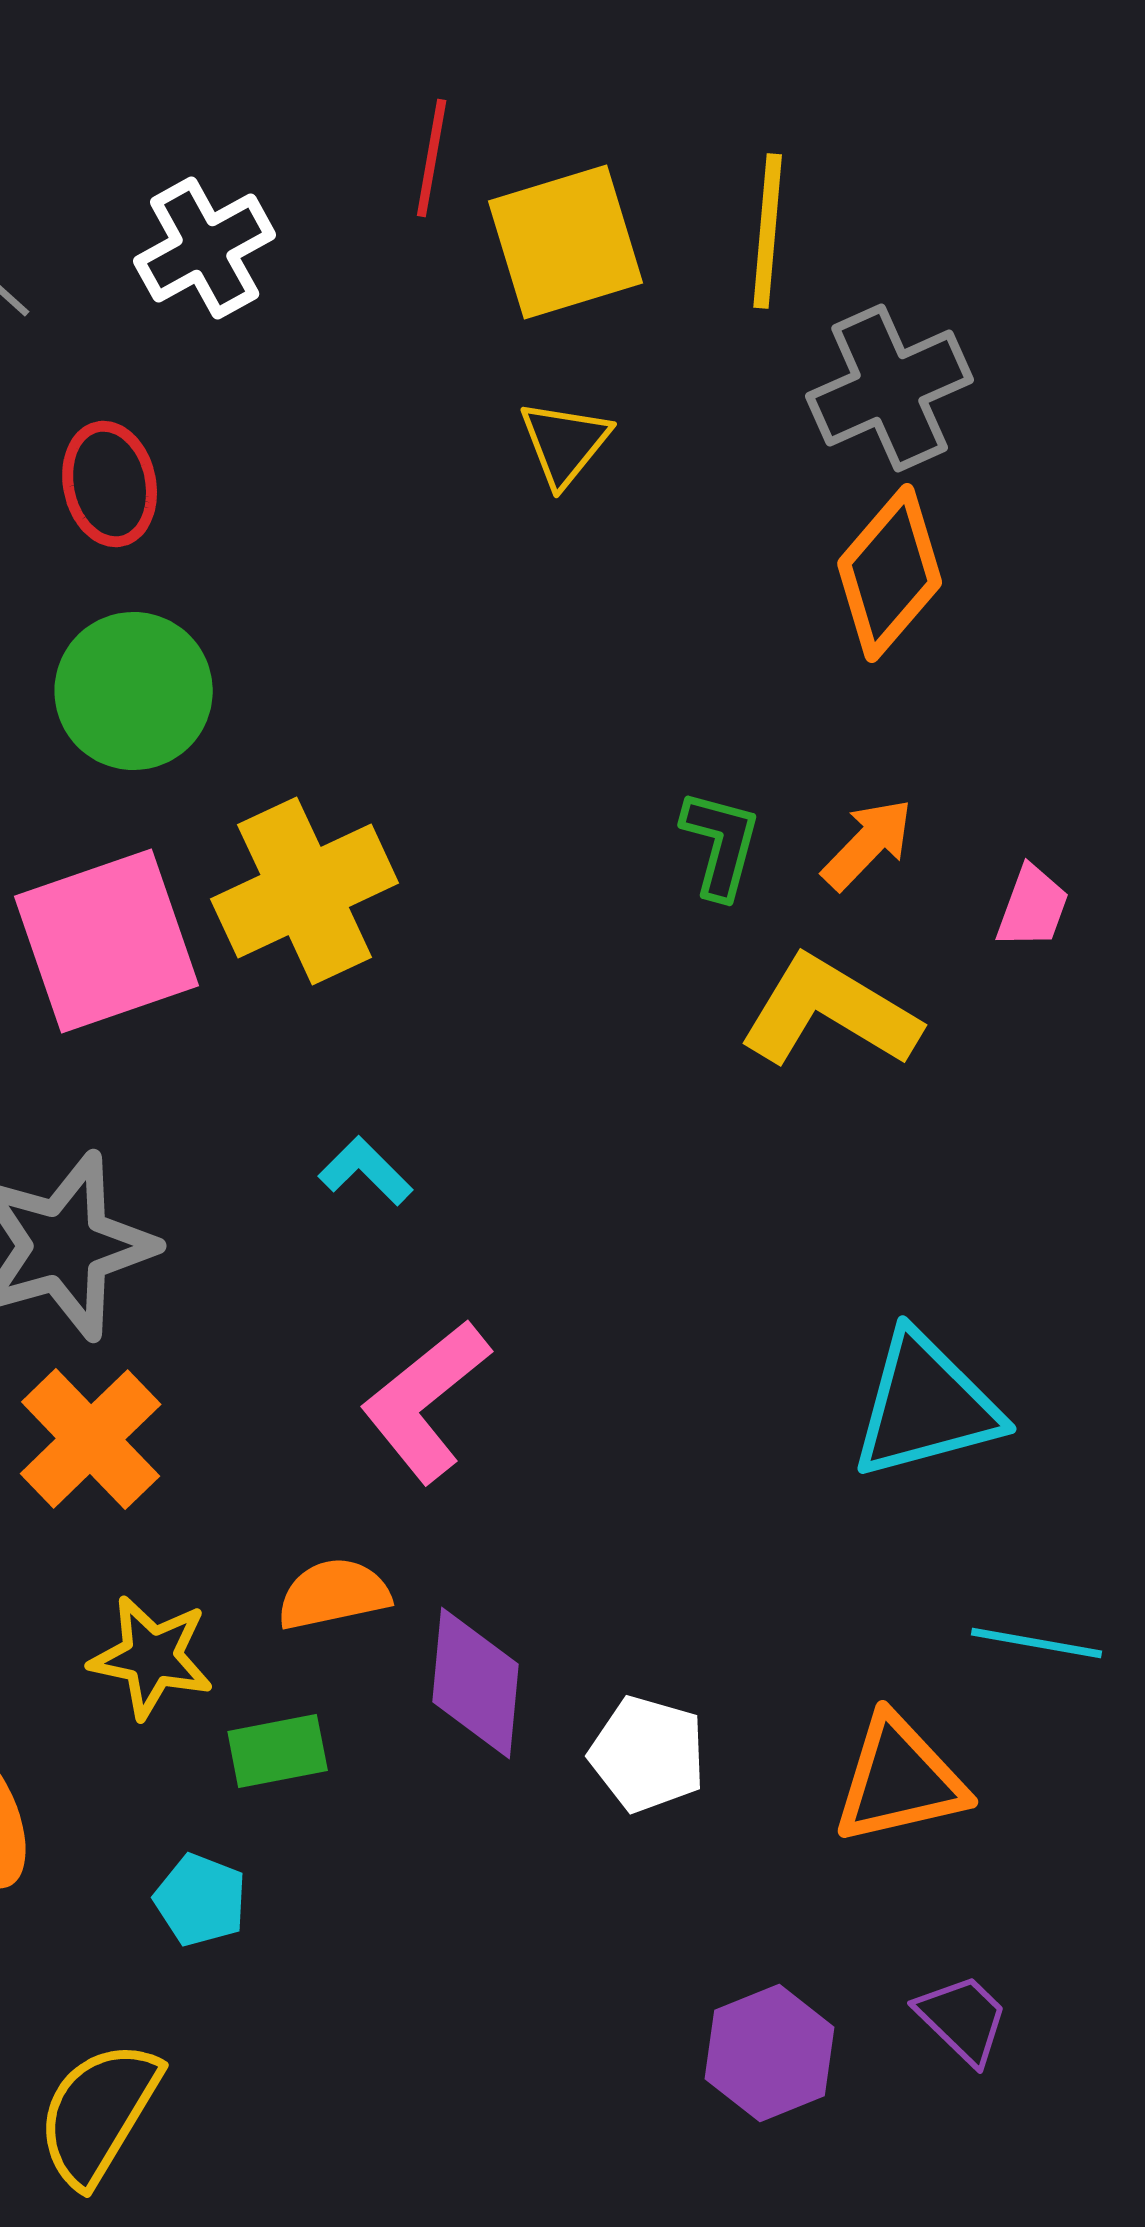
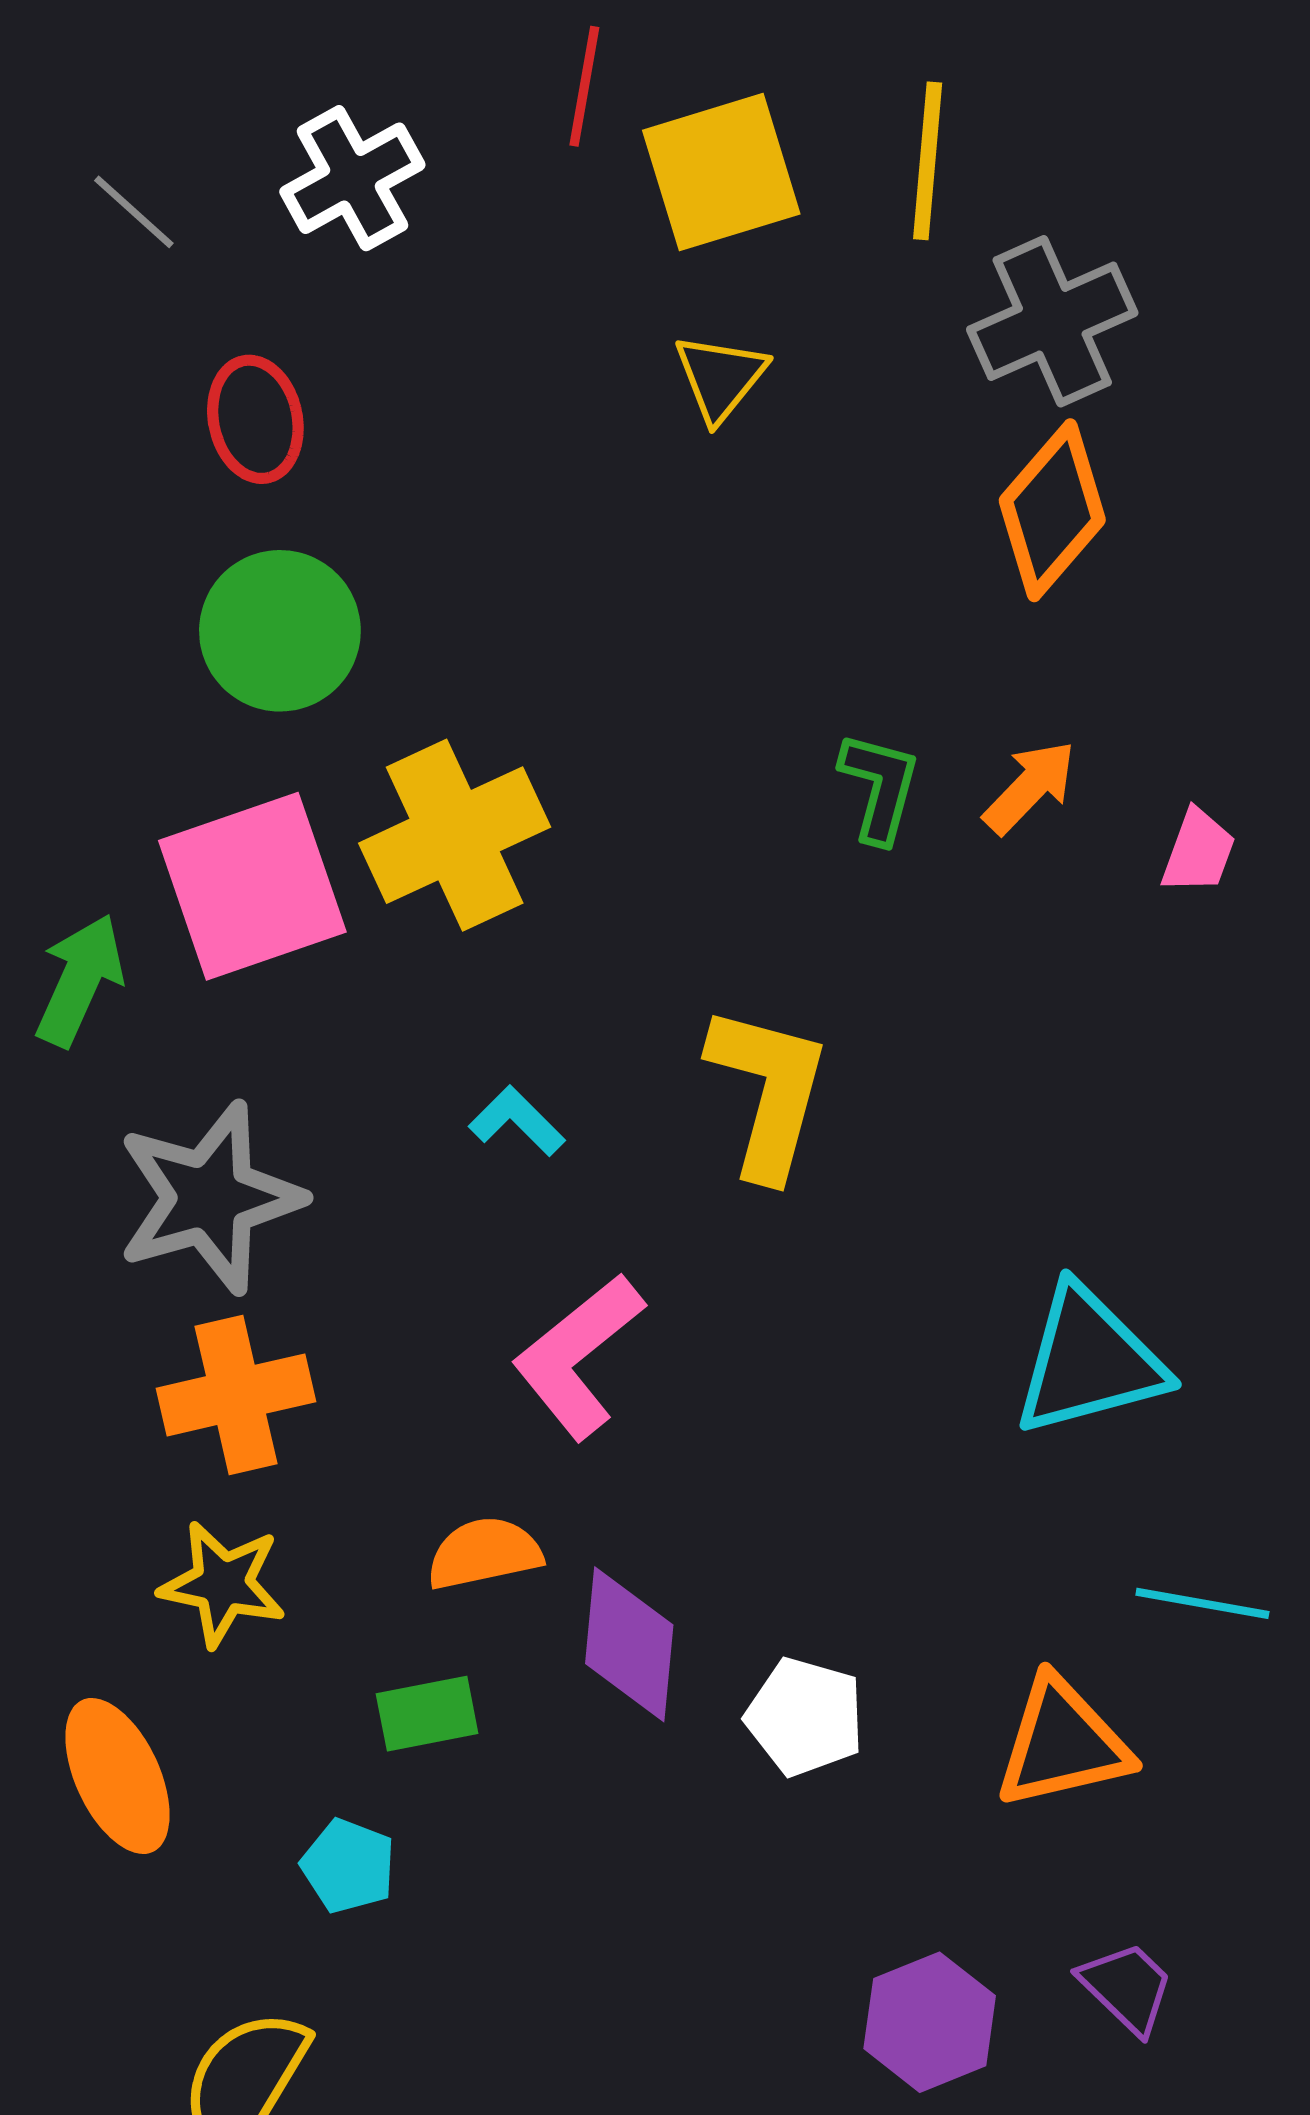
yellow L-shape: (830, 1012) -> (768, 1092), moved, turned 74
orange cross: (91, 1439) -> (236, 1395), turned 31
yellow star: (152, 1657) -> (223, 1584), moved

